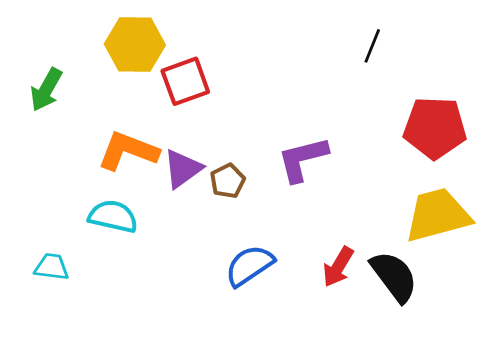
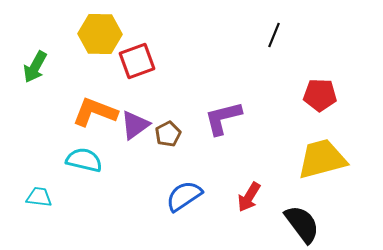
red pentagon: (435, 128) -> (320, 95), size x0.7
black semicircle: (394, 276) -> (302, 224), moved

